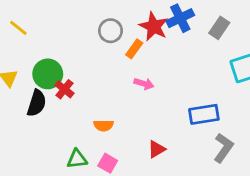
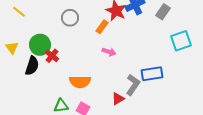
gray circle: (110, 31) -> (70, 18), moved
orange semicircle: (104, 126) -> (80, 82), size x1.5
gray L-shape: (223, 148) -> (133, 85), moved

